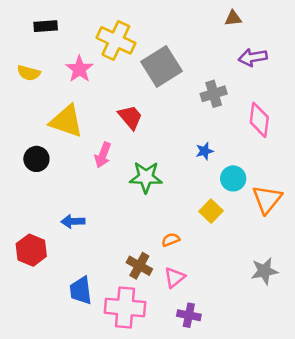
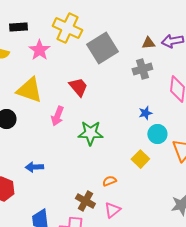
brown triangle: (233, 18) -> (148, 43), moved
black rectangle: (46, 26) -> (18, 27), moved
blue star: (205, 151) -> (145, 113), moved

